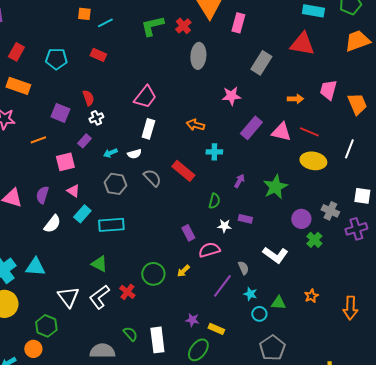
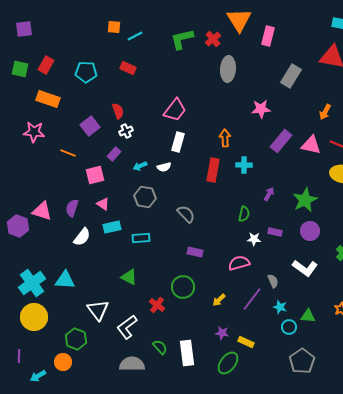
orange arrow: (295, 99) -> (325, 112), turned 119
purple square: (60, 113) -> (90, 126), turned 30
orange arrow: (195, 125) -> (225, 138), turned 72
orange line: (38, 140) -> (68, 153), turned 42
red rectangle: (183, 171) -> (213, 170), moved, turned 60
gray semicircle: (152, 178) -> (186, 214), moved
cyan rectangle: (82, 214) -> (112, 227), turned 36
purple circle: (301, 219) -> (310, 231), moved
cyan rectangle: (111, 225) -> (141, 238), size x0.7
purple rectangle: (188, 233) -> (195, 252), moved, turned -49
yellow arrow: (183, 271) -> (219, 300), moved
white L-shape: (99, 297) -> (127, 327), moved

